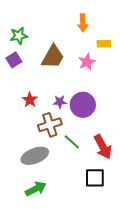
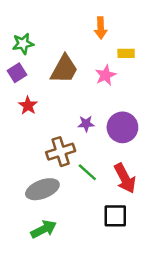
red star: (30, 100) -> (28, 106), moved
purple star: (60, 102) -> (86, 124), moved
purple circle: (83, 105) -> (122, 127), moved

